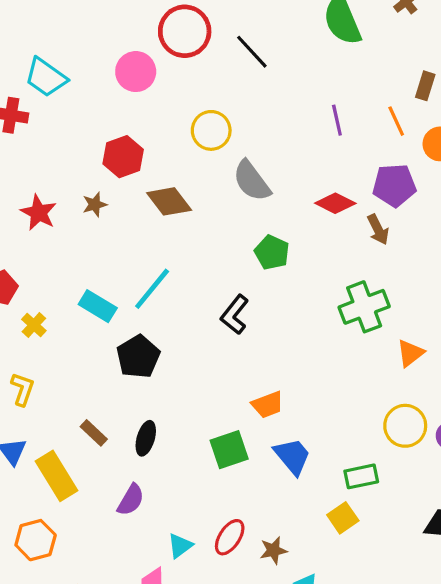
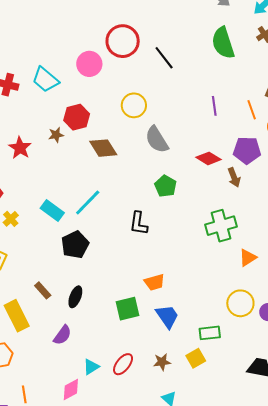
cyan trapezoid: (46, 77) -> (45, 80), moved
brown star: (95, 205) -> (56, 135), moved
black L-shape: (235, 315) -> (139, 223), turned -35
brown star: (273, 550) -> (162, 362), moved

